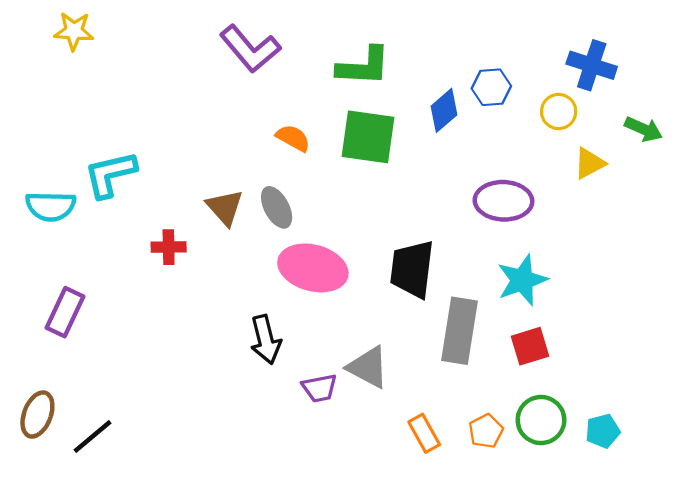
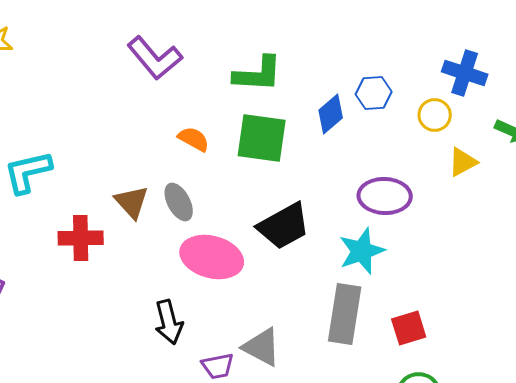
red cross: (169, 247) -> (81, 238), size x1.4
black trapezoid: (412, 269) -> (284, 226), moved, turned -126
cyan star: (522, 280) -> (362, 251), moved

